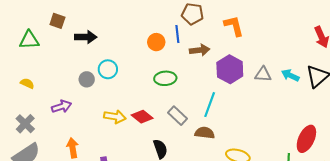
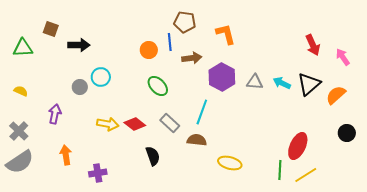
green ellipse: (165, 78) -> (158, 86), turned 50
purple arrow: (61, 107) -> (55, 114), turned -60

